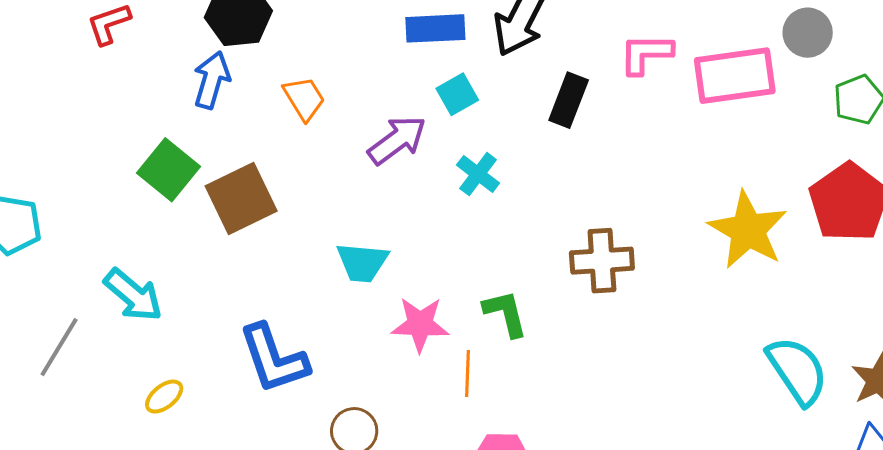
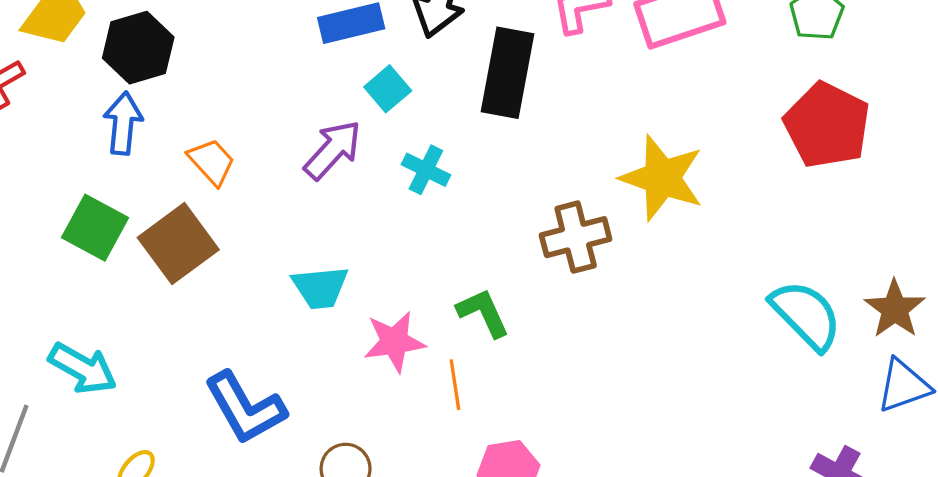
orange trapezoid: (304, 98) -> (212, 162), moved
black rectangle: (569, 100) -> (508, 73), size x1.5
yellow star: (748, 230) -> (662, 178), moved

